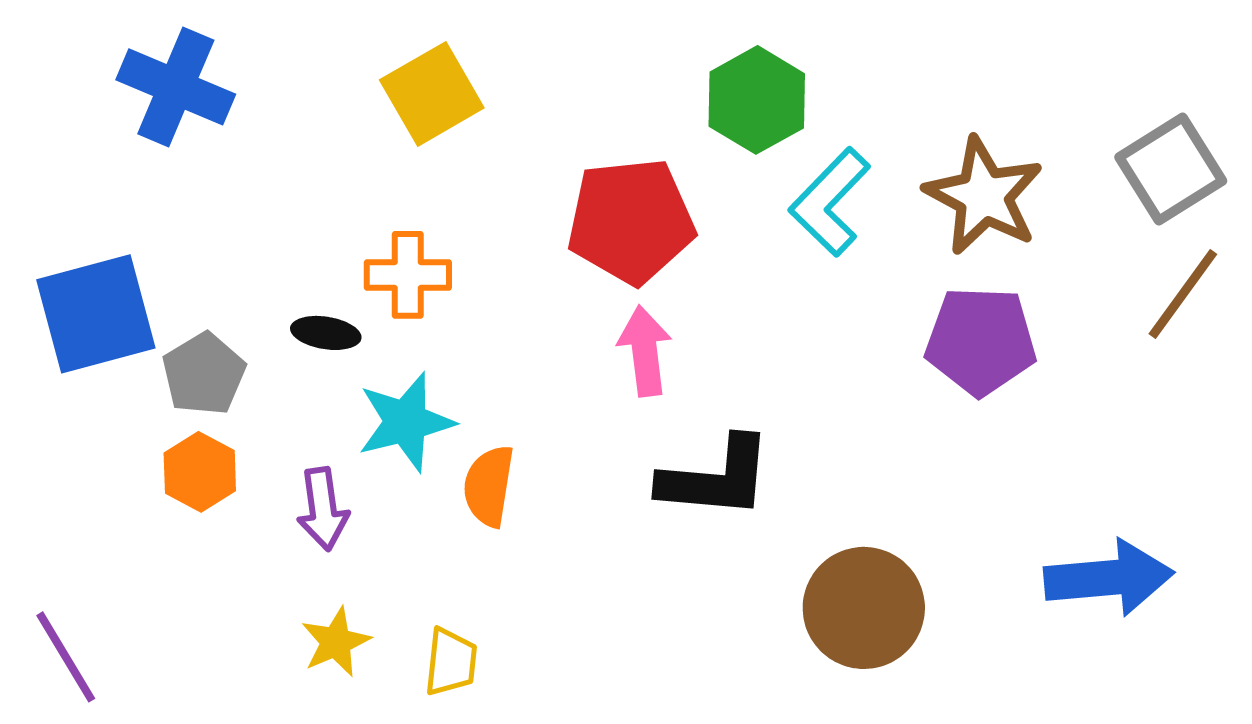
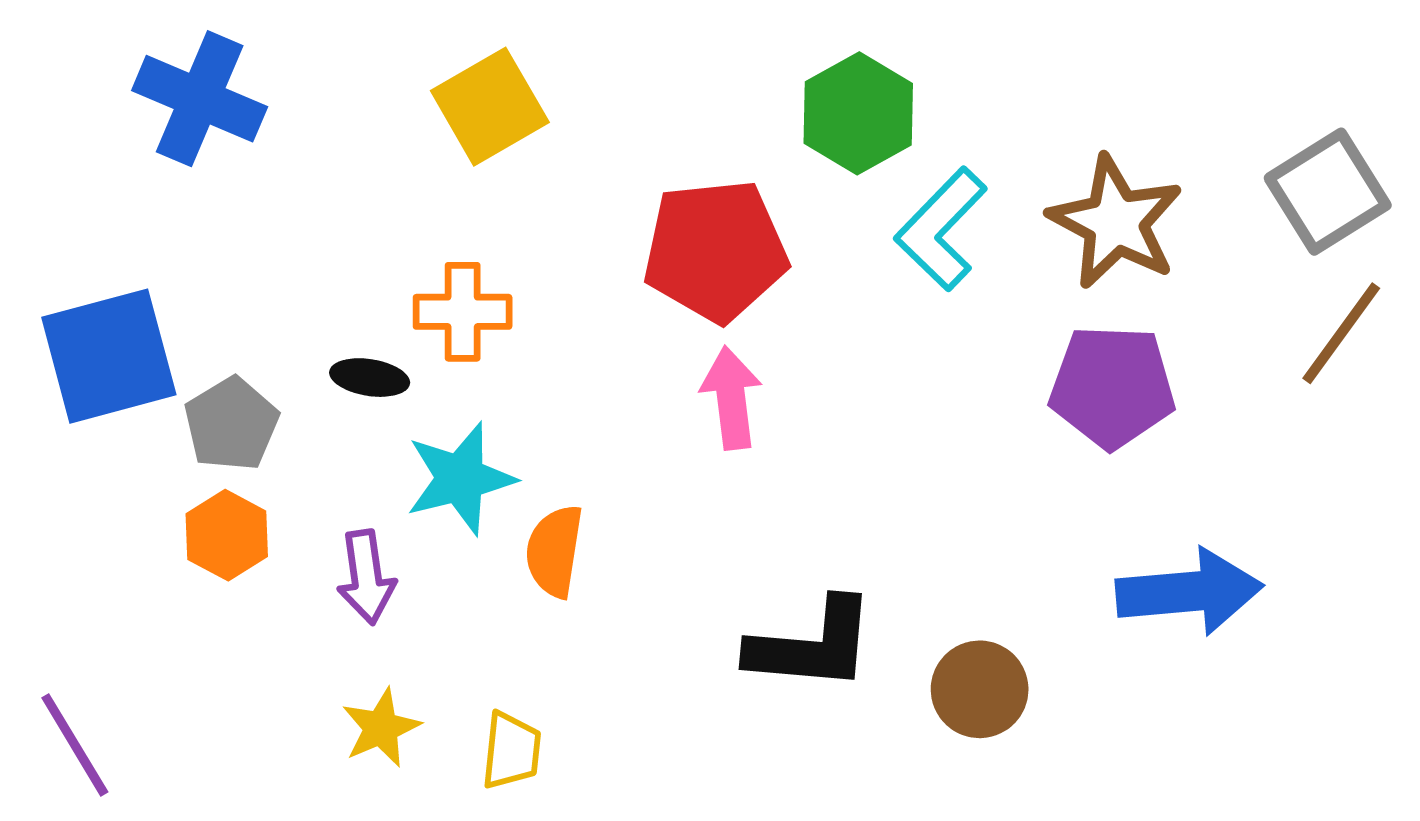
black L-shape: (716, 478) -> (812, 645), moved
blue arrow: (1109, 578) -> (1189, 592), moved
brown circle: (864, 608) -> (980, 689), size x0.7

